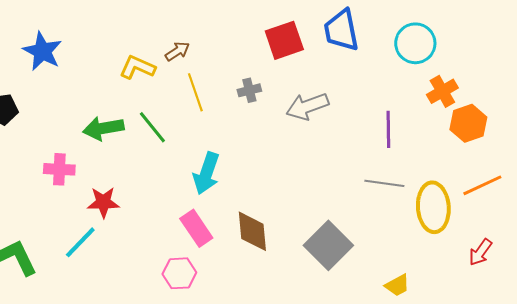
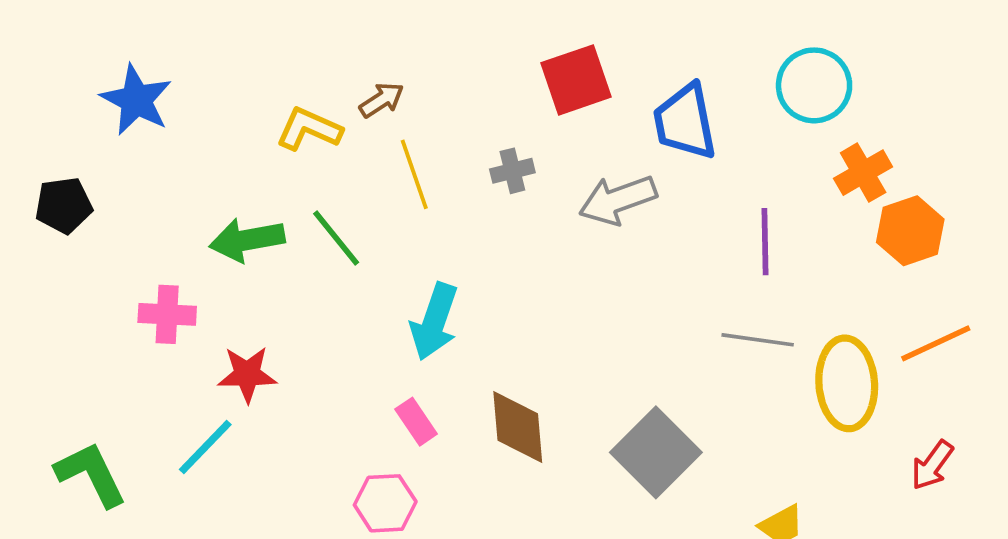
blue trapezoid: (341, 30) -> (685, 122), moved
pink rectangle: (196, 228) -> (416, 422), size x0.7

